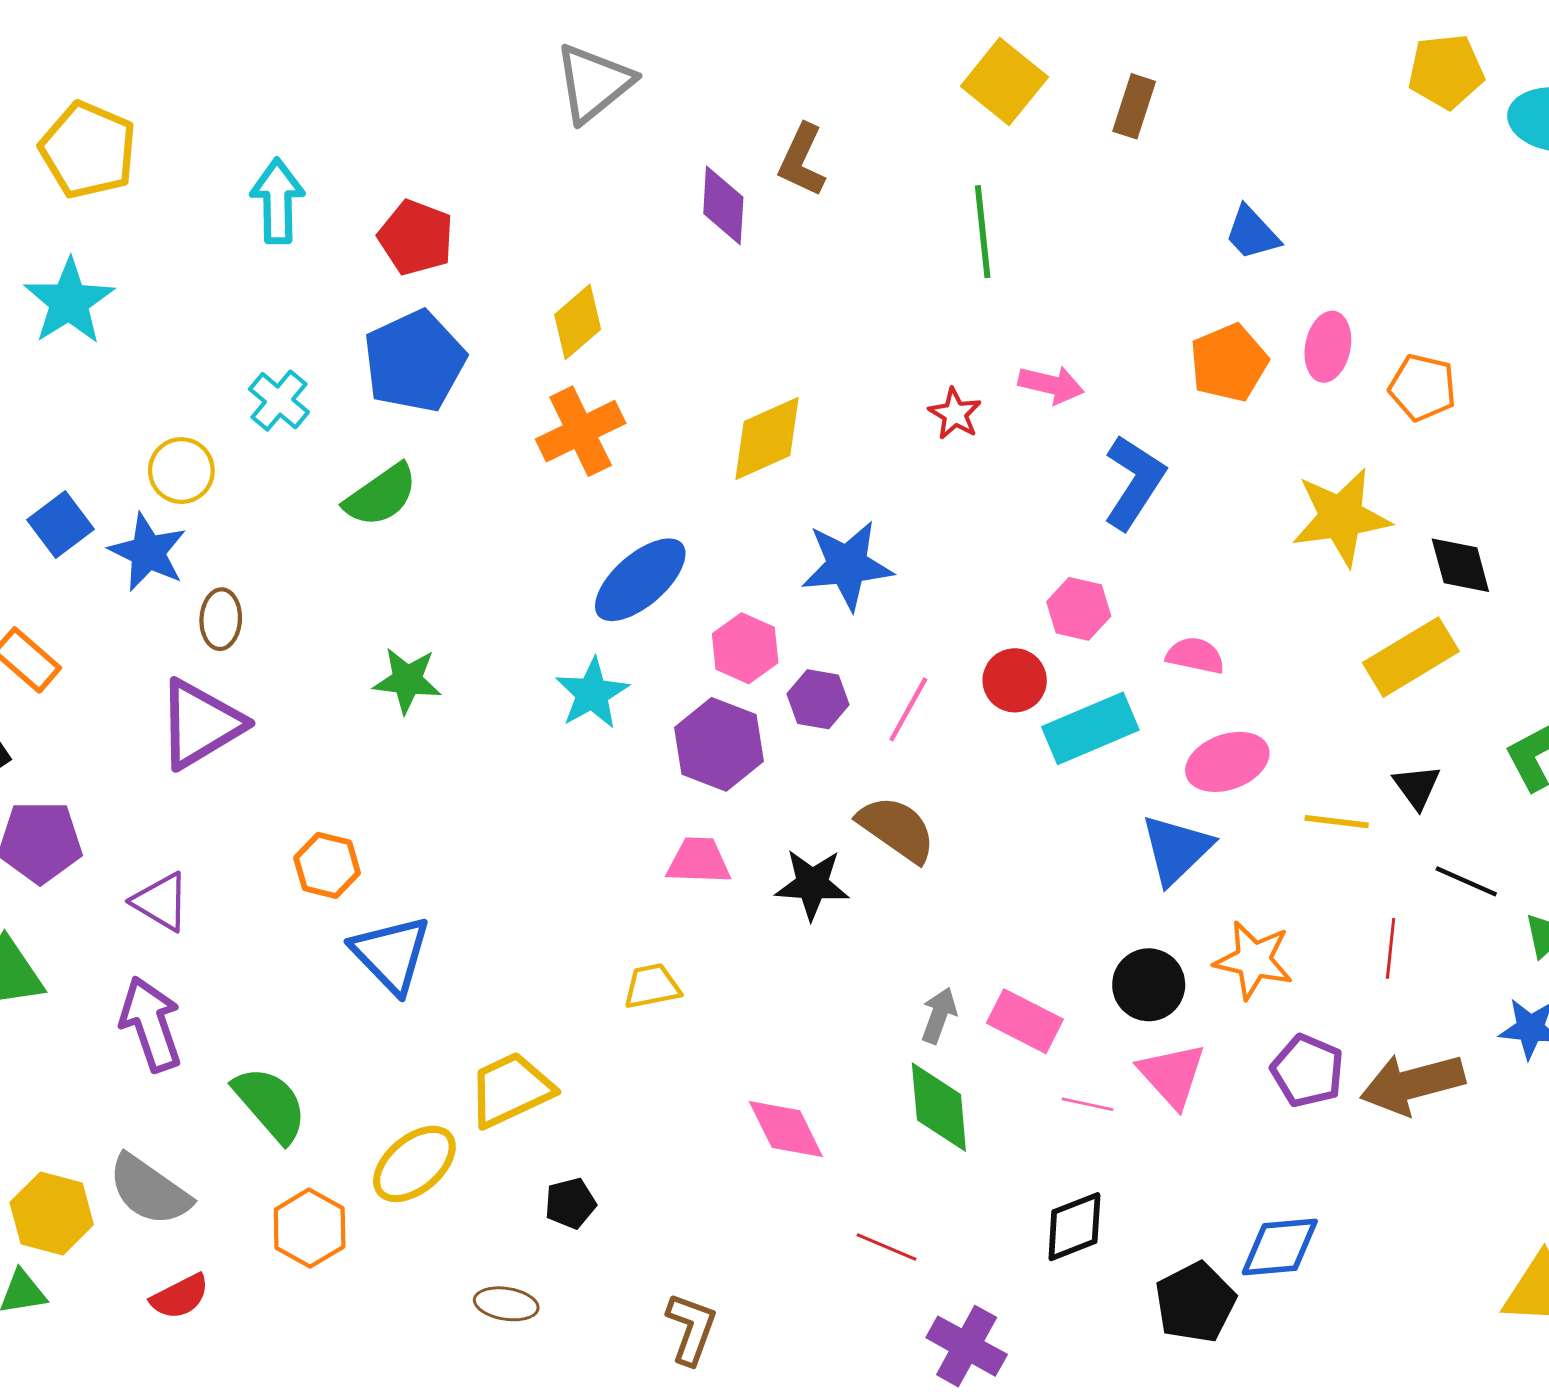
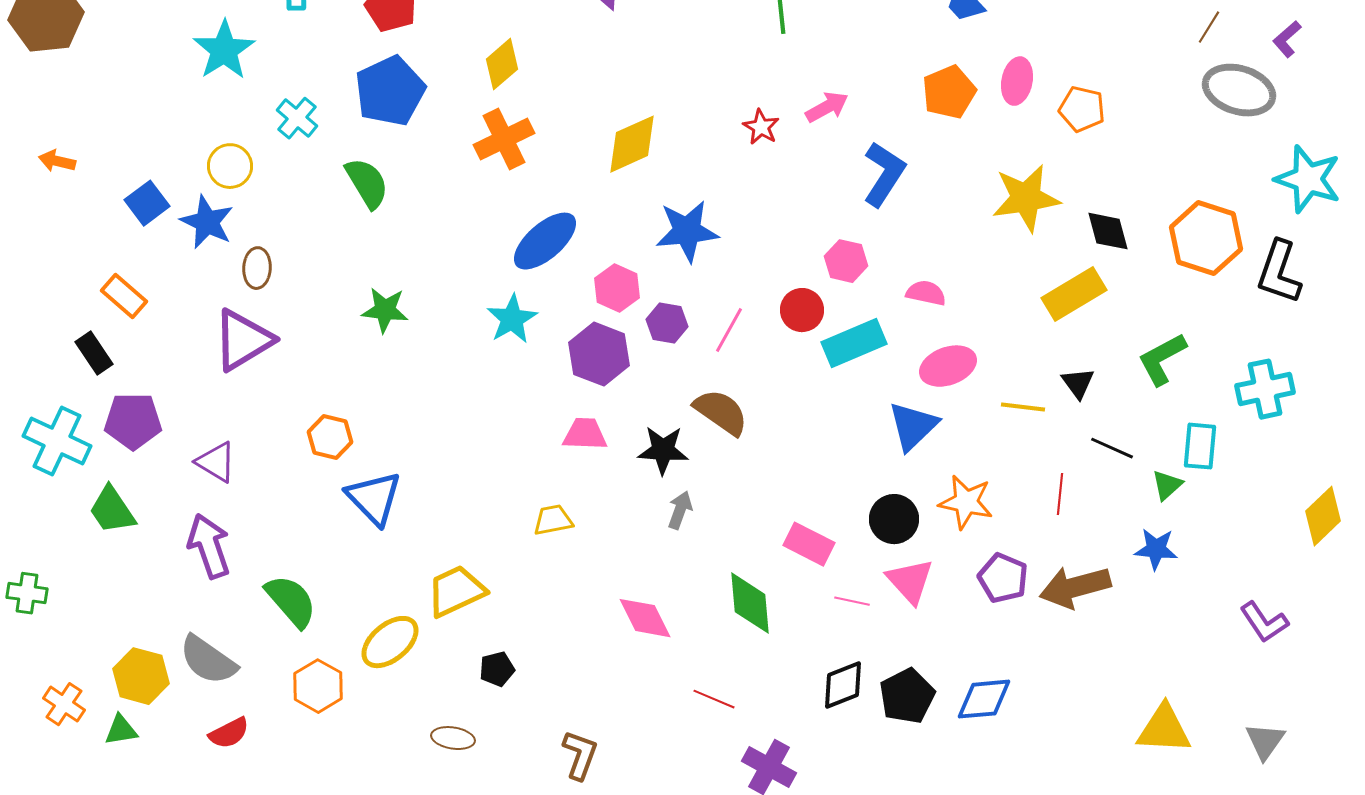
cyan star: (69, 302) -> (224, 50), moved
pink arrow: (1051, 385) -> (827, 107), turned -42
green semicircle: (381, 495) -> (367, 183), turned -86
gray arrow: (939, 1015) -> (680, 510), moved
black pentagon: (1195, 1302) -> (907, 696), moved

